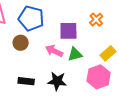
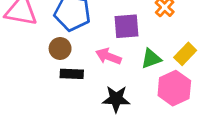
green triangle: (75, 54) -> (151, 59), moved
black rectangle: (26, 81) -> (72, 74), moved

